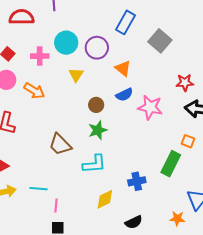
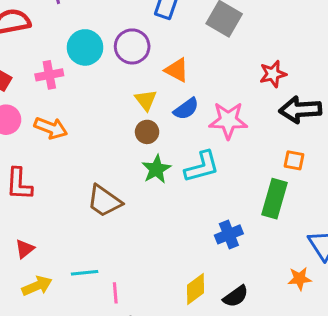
yellow triangle: (76, 75) -> (146, 100), moved
cyan L-shape: (94, 164) -> (202, 167), moved
yellow diamond: (105, 199) -> (196, 289), moved

